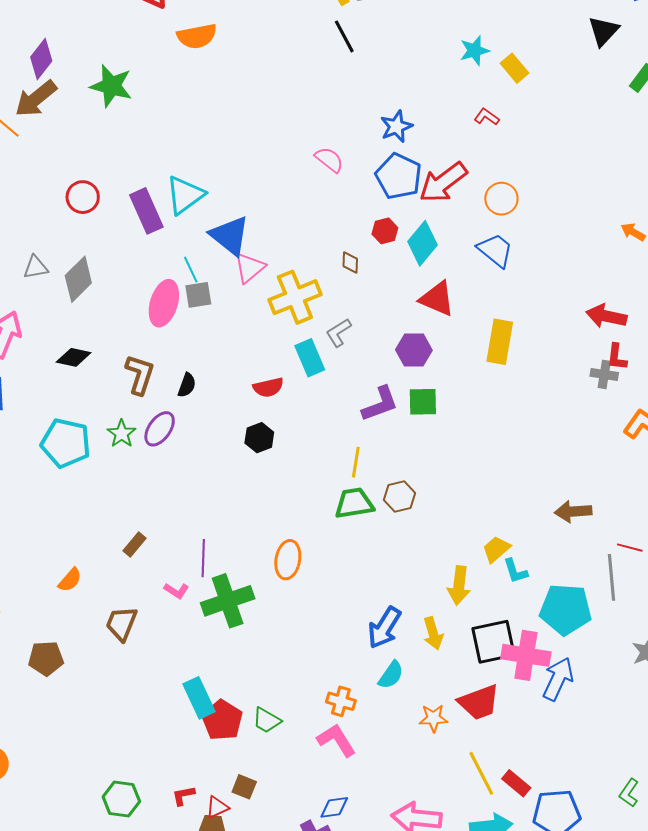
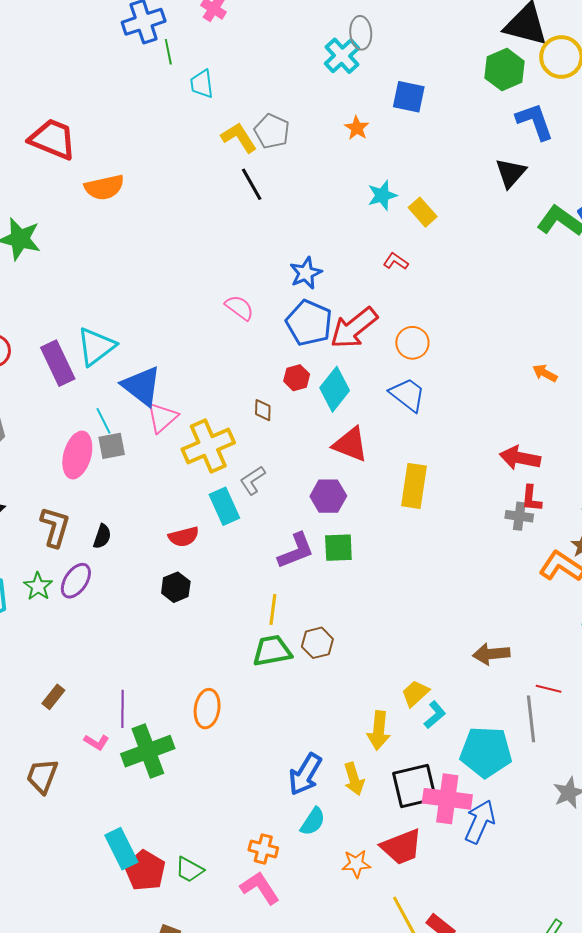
cyan L-shape: (515, 571) -> (435, 715), turned -112

